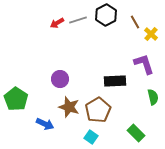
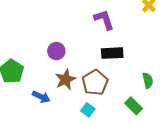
purple L-shape: (144, 64) -> (104, 20), moved
green semicircle: (153, 97) -> (148, 80), moved
brown star: (69, 107) -> (66, 79), turned 30

